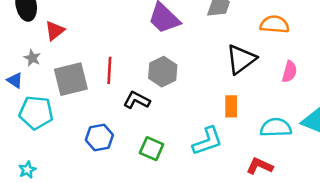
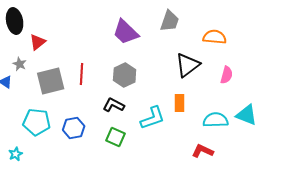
black L-shape: (137, 100) -> (114, 105), moved
cyan pentagon: (36, 113) -> (37, 122), moved
cyan L-shape: (207, 141) -> (153, 118), moved

